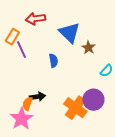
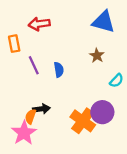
blue triangle: (69, 33) -> (103, 22), moved, turned -30
orange rectangle: (12, 37) -> (14, 44), turned -42
purple line: (21, 50) -> (34, 65), moved

